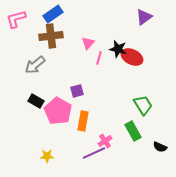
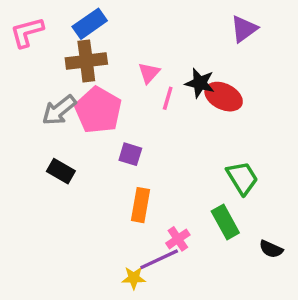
purple square: (77, 91) -> (130, 154), turned 32
pink pentagon: (58, 111) -> (98, 110), moved
yellow star: (47, 156) -> (134, 278), moved

